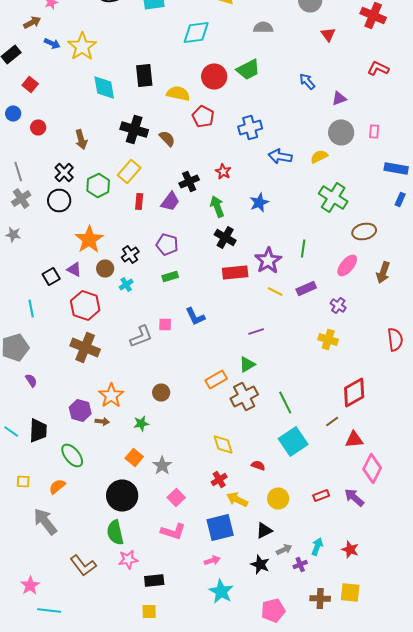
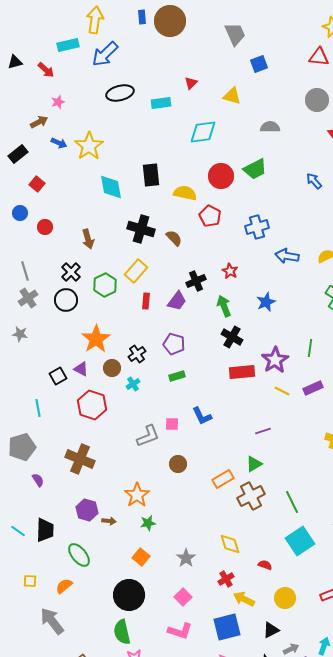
brown cross: (85, 348) -> (80, 459), moved
brown circle: (161, 392) -> (178, 464), moved
orange star: (111, 396) -> (137, 495), moved
gray star: (162, 466) -> (186, 558), moved

